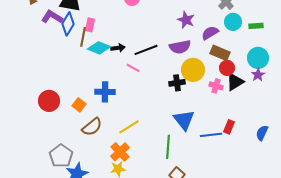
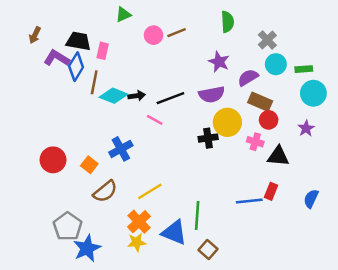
pink rectangle: (90, 25) -> (103, 51), moved
cyan circle: (258, 58) -> (313, 93), moved
black triangle: (235, 82) -> (278, 156), moved, turned 36
blue cross: (105, 92) -> (121, 149), turned -30
blue triangle: (184, 120) -> (174, 233), moved, turned -30

